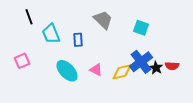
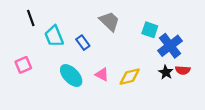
blue rectangle: (78, 40) -> (83, 43), turned -32
blue cross: (141, 62) -> (170, 46), moved

